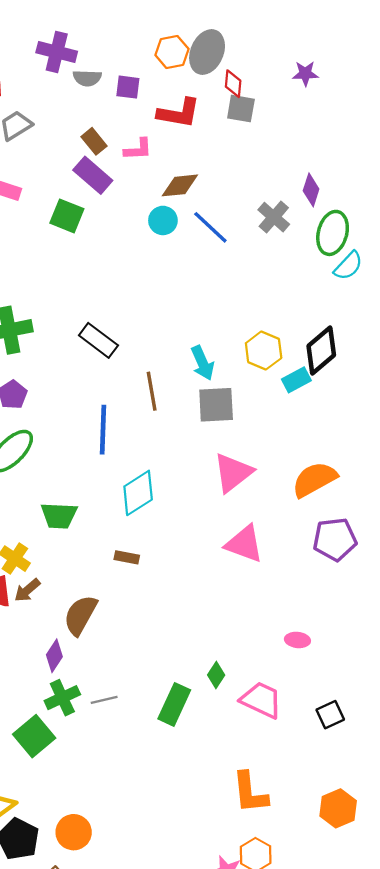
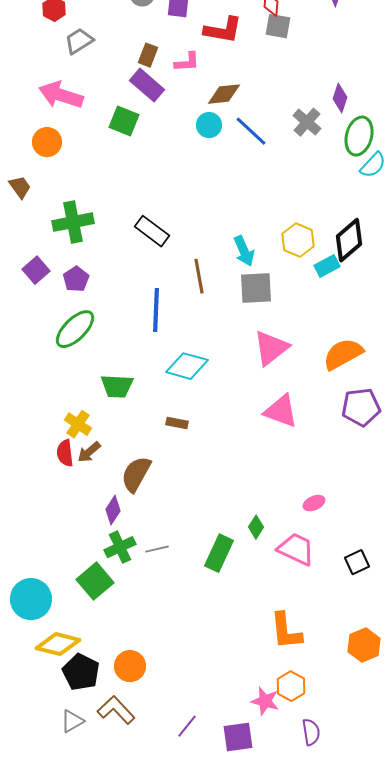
brown rectangle: (94, 141) -> (148, 55), turned 60
cyan diamond: (138, 493) -> (187, 366), turned 48
pink ellipse: (297, 640) -> (314, 503), moved, turned -30

